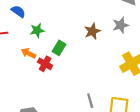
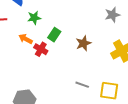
brown star: (92, 31) -> (83, 43), moved
gray line: (90, 101) -> (82, 85), turned -56

